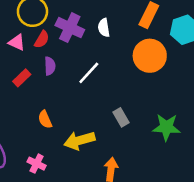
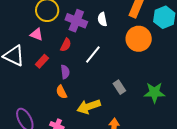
red semicircle: (42, 39) -> (66, 45), moved
purple semicircle: (50, 66) -> (65, 72), moved

